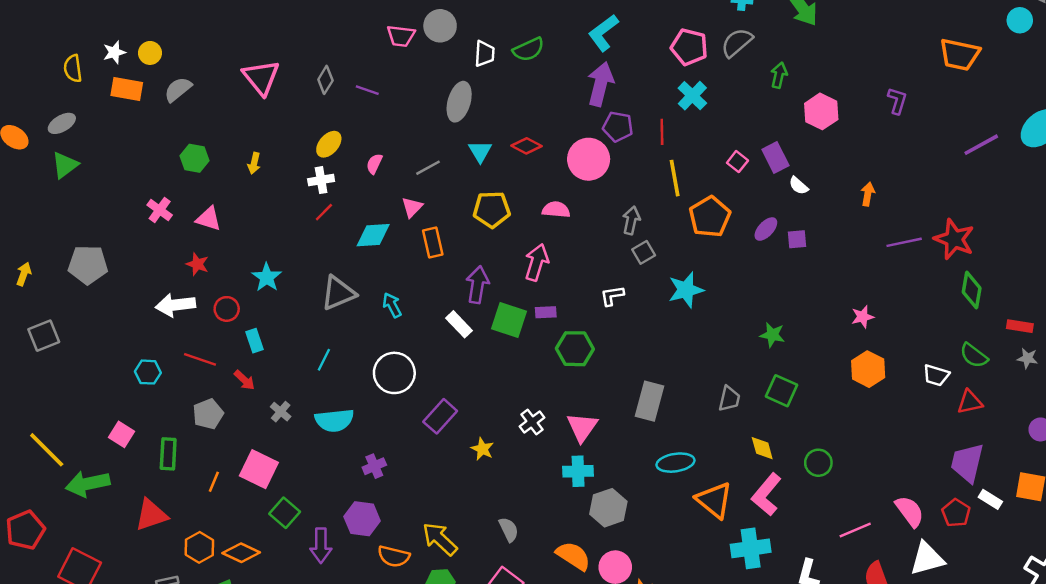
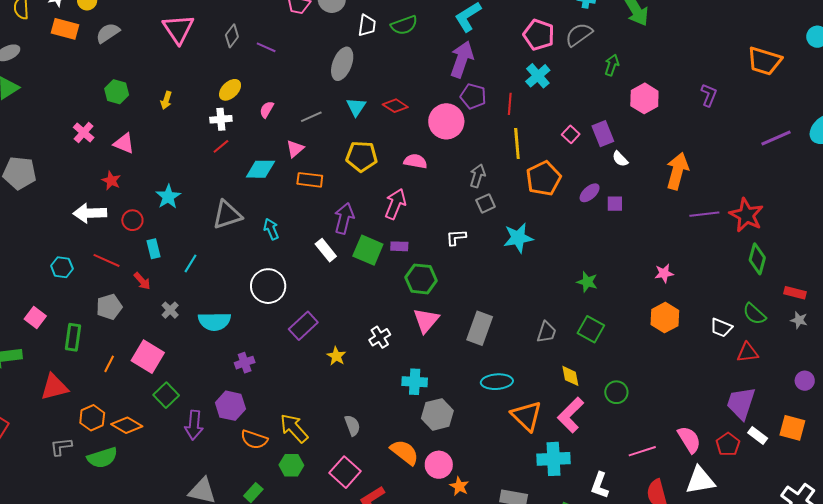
orange arrow: (868, 194) -> (677, 171), size x1.8
orange rectangle: (433, 243) -> (310, 180), turned -75
cyan line: (324, 360) -> (191, 263), moved
pink triangle: (582, 427) -> (426, 320), moved

